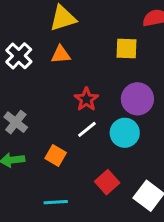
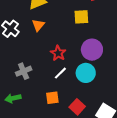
orange triangle: (61, 54) -> (38, 25), turned -40
gray cross: (16, 122) -> (24, 71), moved, turned 35
orange square: (56, 156) -> (52, 98), moved, turned -32

